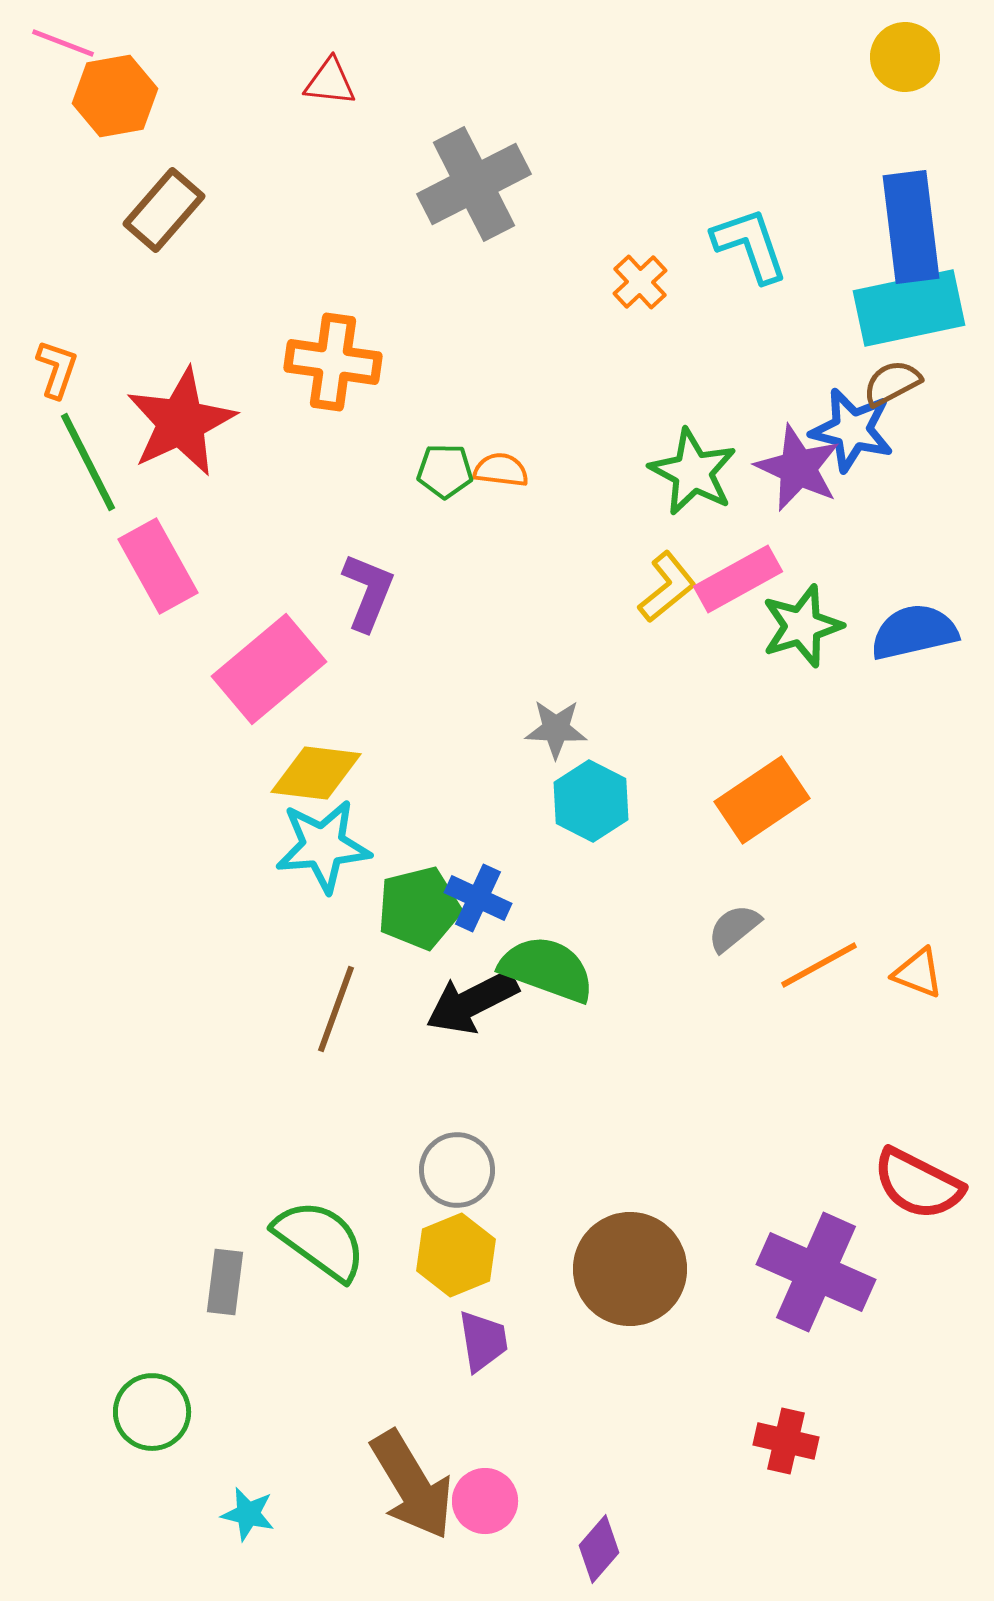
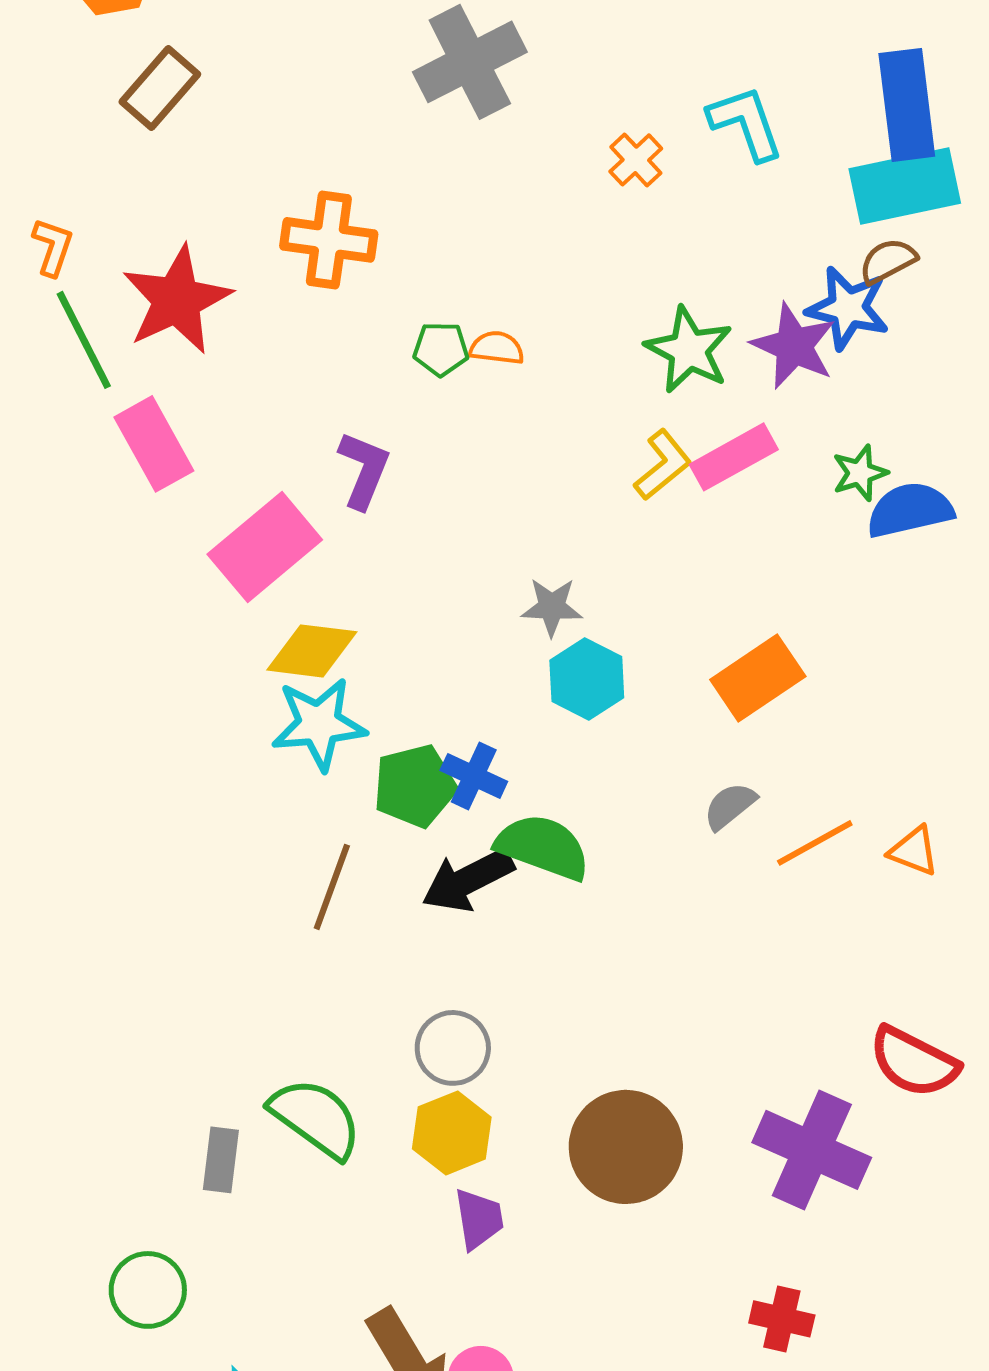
green star: (802, 626) -> (860, 473), moved, size x0.7

